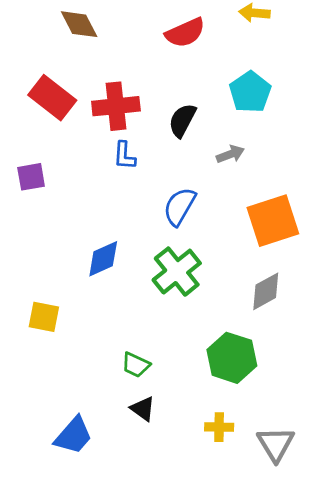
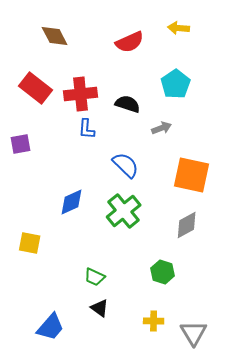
black semicircle: (182, 120) -> (128, 104), turned 80
blue semicircle: (180, 207) -> (126, 165), turned 104
orange square: (273, 221) -> (192, 175), turned 30
green hexagon: (232, 358) -> (163, 272), size x0.7

